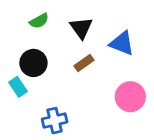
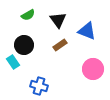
blue cross: (55, 121) -> (39, 86), turned 30

